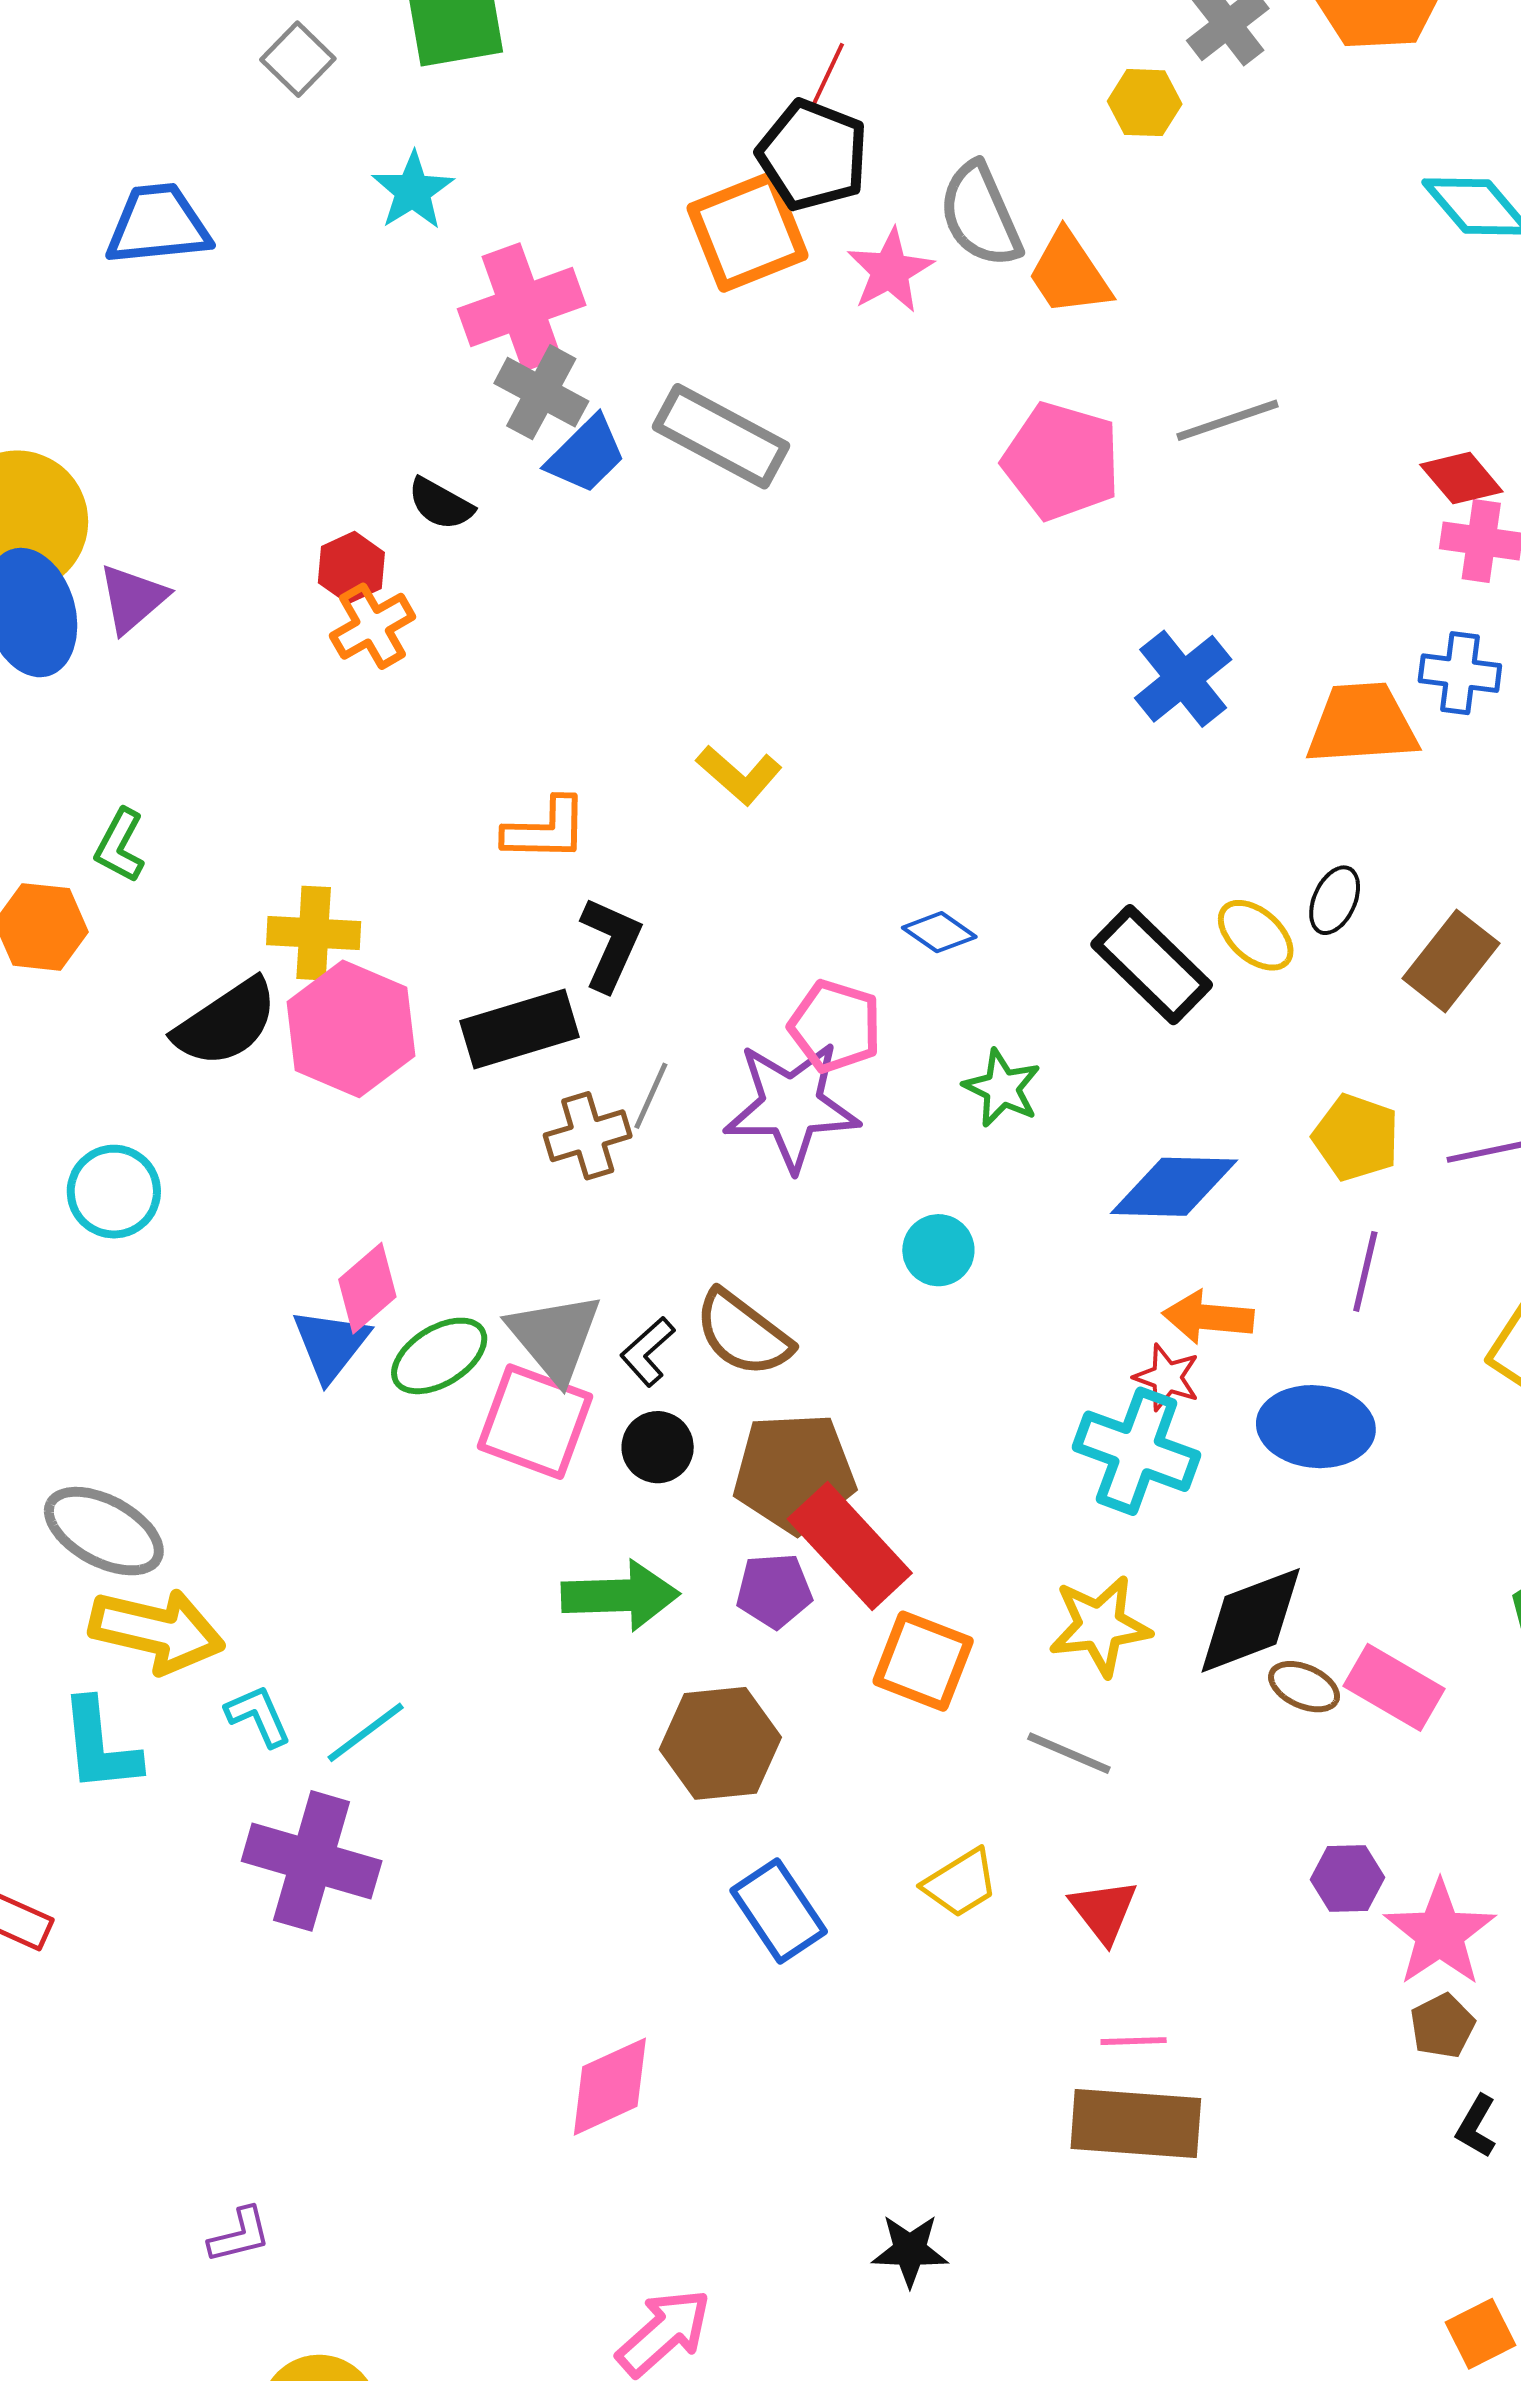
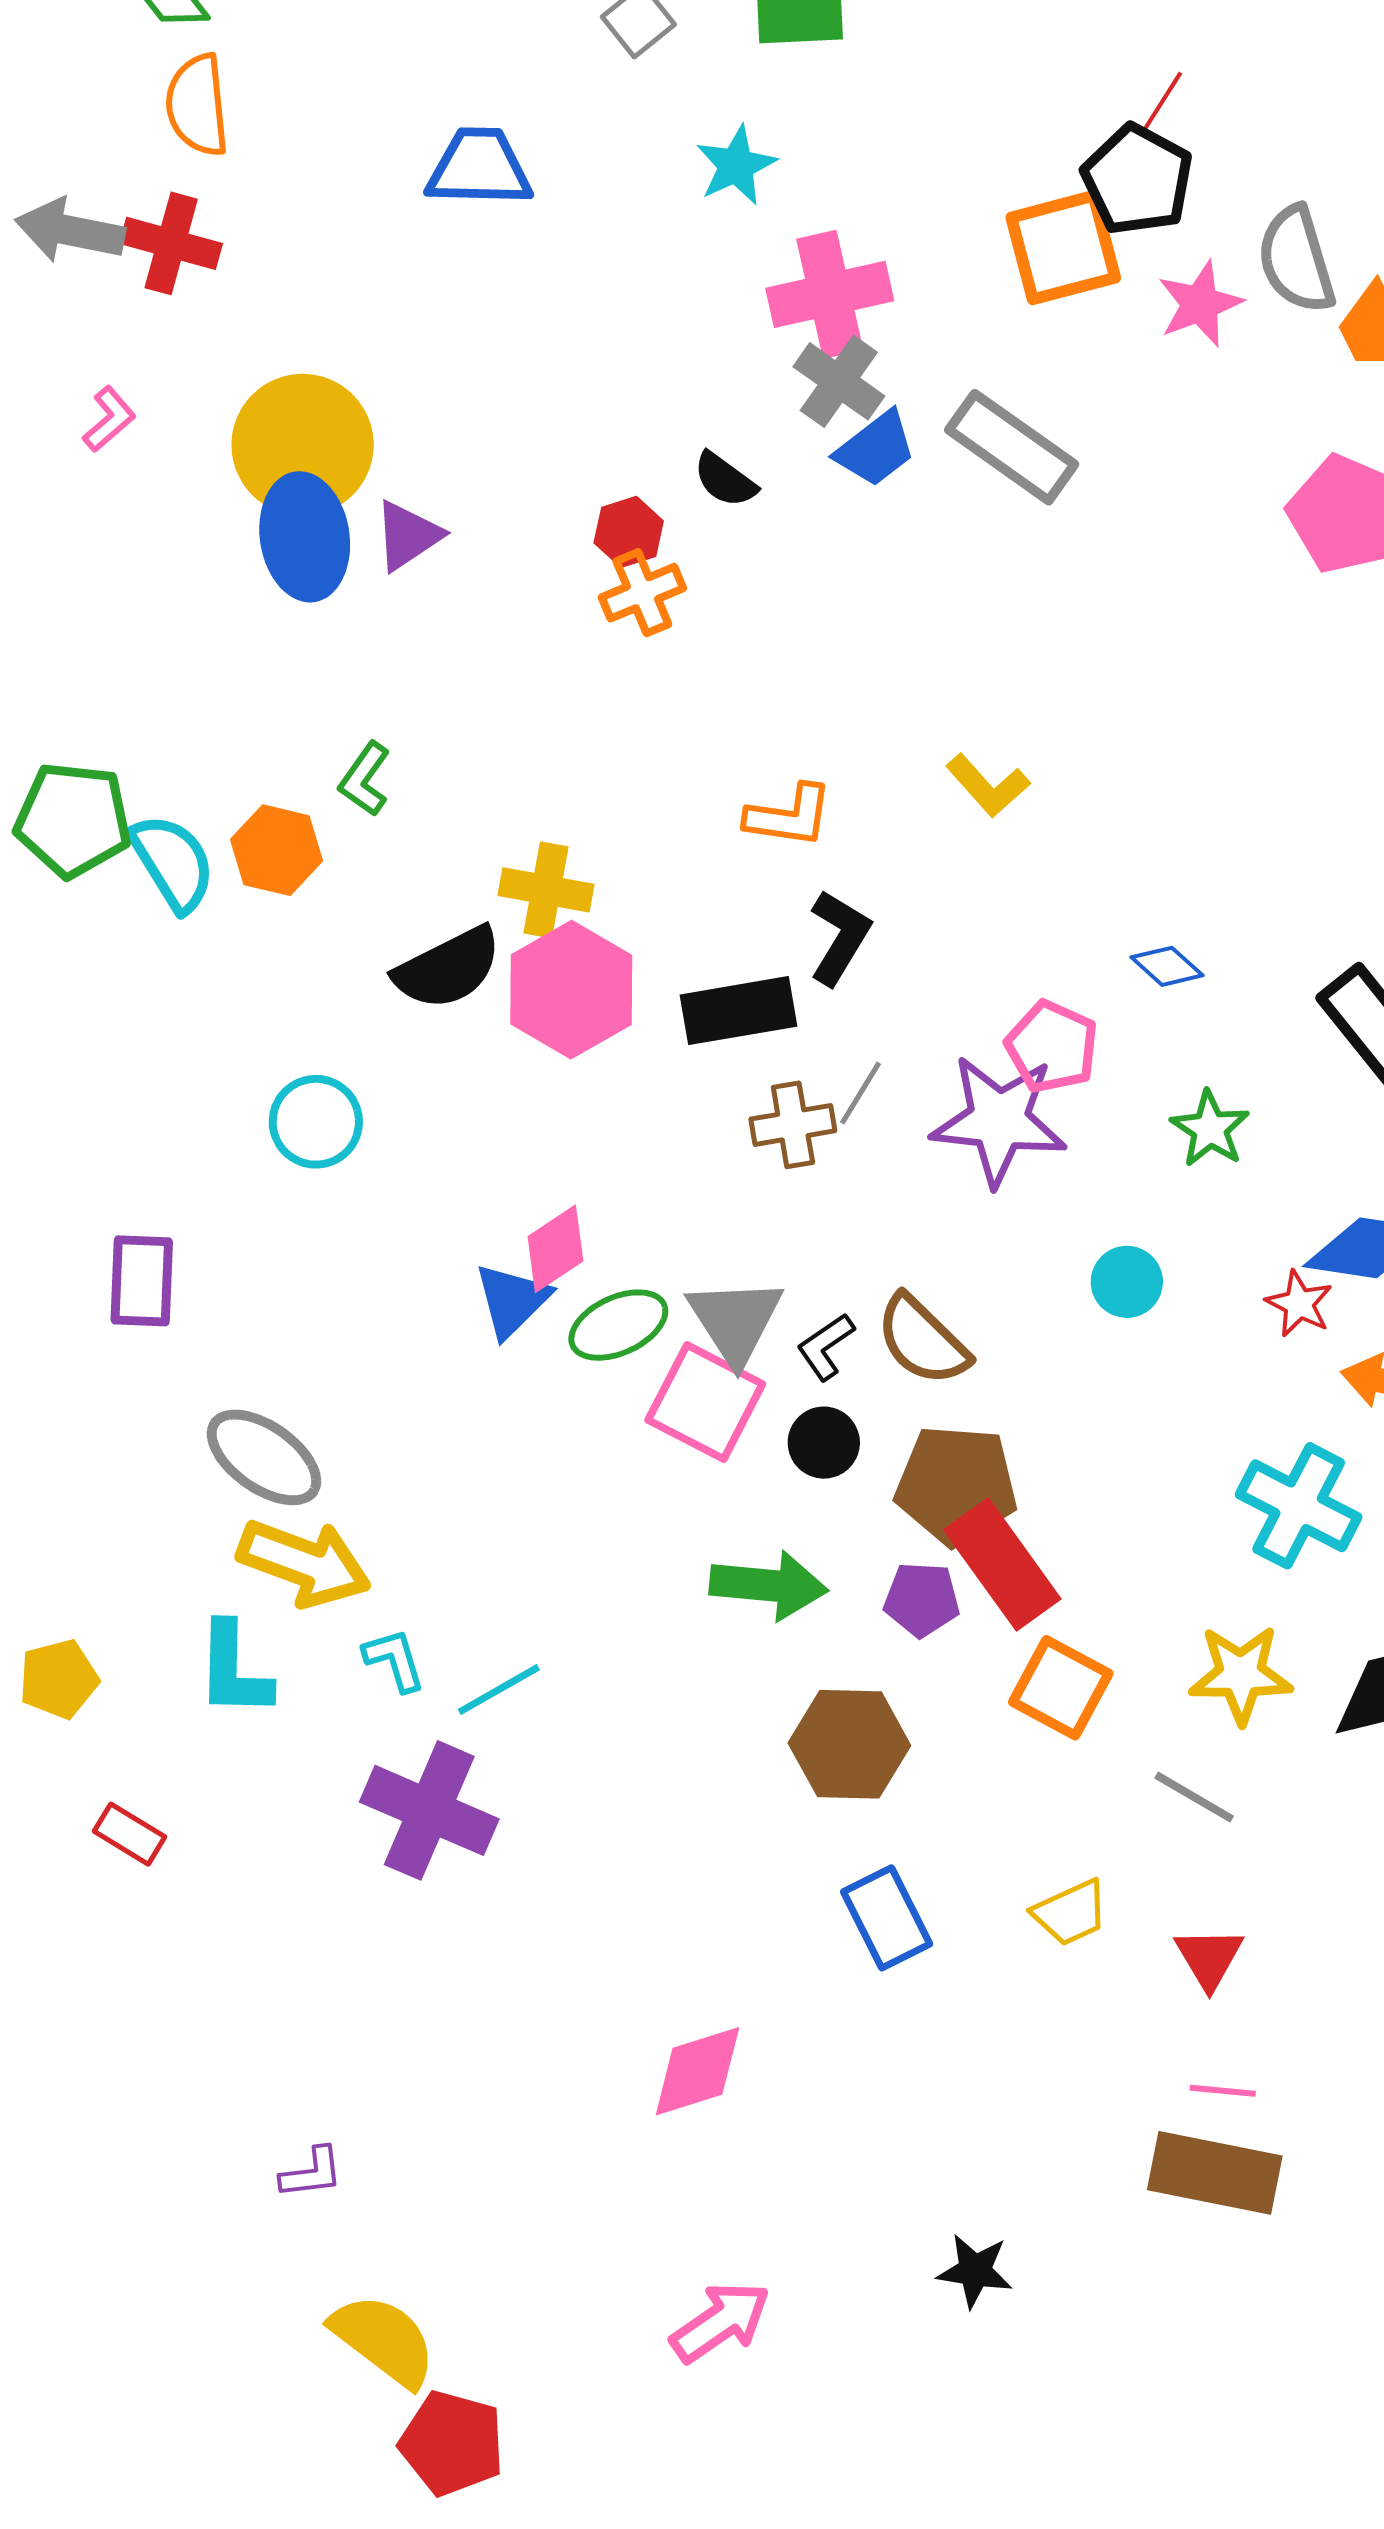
red star: (1167, 1377) -> (1299, 1304), moved

